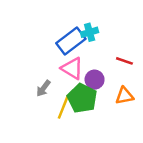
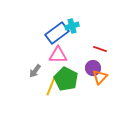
pink triangle: (72, 68) -> (58, 55), turned -30
purple circle: (95, 80) -> (93, 68), moved
orange triangle: (124, 96) -> (100, 77), turned -35

